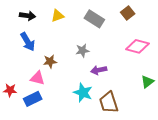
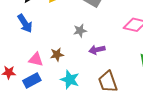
brown star: (50, 61) -> (57, 55), moved
cyan star: (83, 93) -> (70, 80), moved

